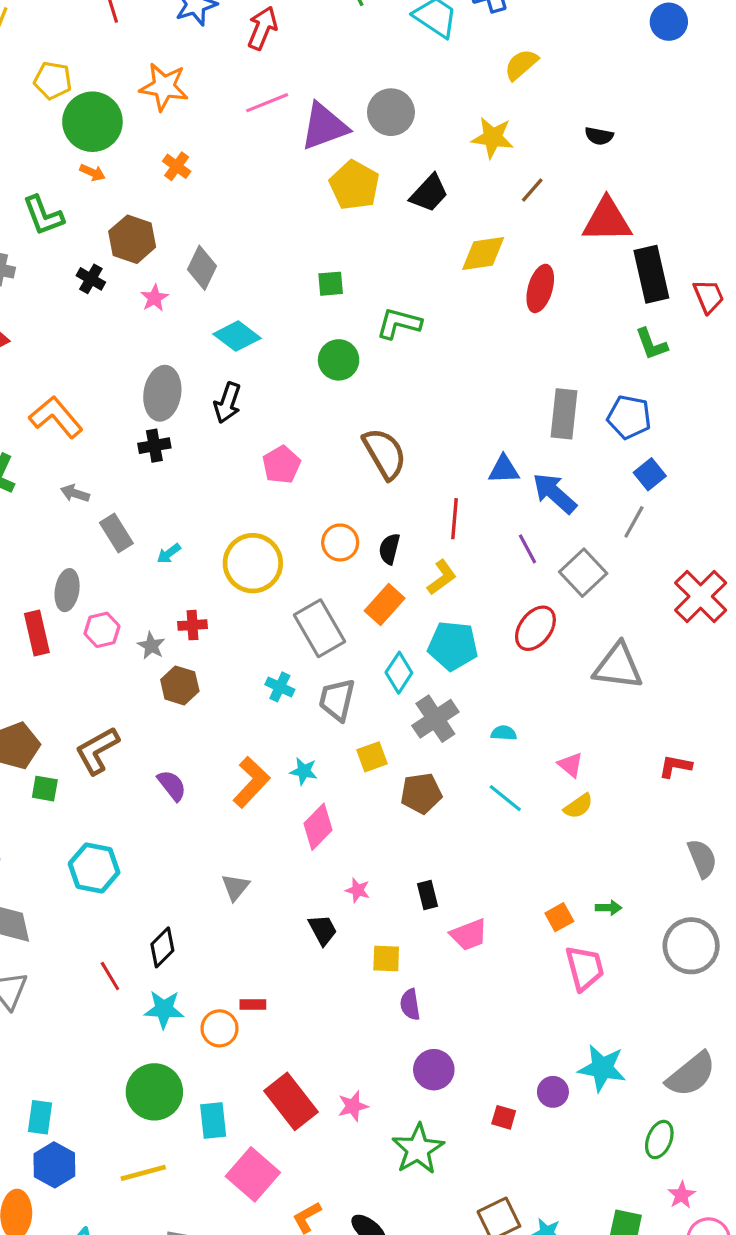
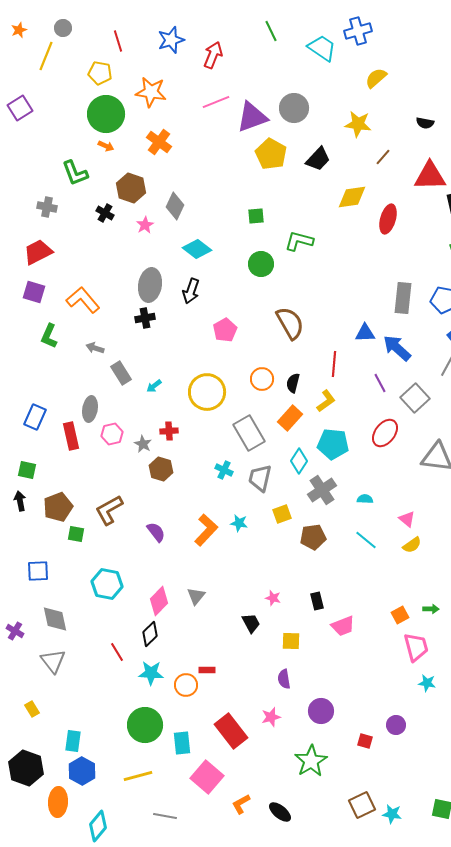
yellow pentagon: (53, 80) -> (100, 73), moved
orange cross: (177, 166) -> (159, 142), size x1.4
pink diamond: (318, 827) -> (159, 601), moved
purple semicircle: (410, 1005) -> (284, 679), moved
cyan star: (602, 1068) -> (427, 683), moved, size x0.6
pink star: (353, 1106) -> (271, 717), moved

